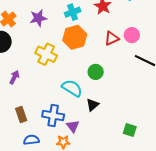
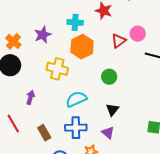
cyan cross: (73, 12) -> (75, 22), turned 35
cyan semicircle: (72, 88) -> (76, 99), moved, turned -45
purple triangle: (73, 126) -> (108, 133), moved

